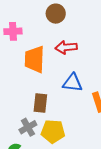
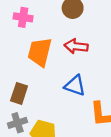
brown rectangle: (40, 103) -> (19, 93), moved

